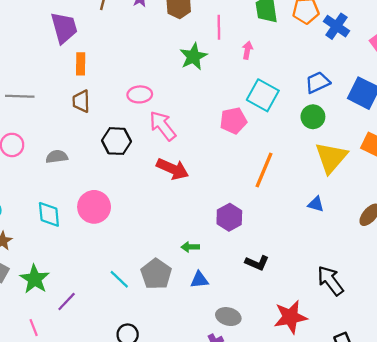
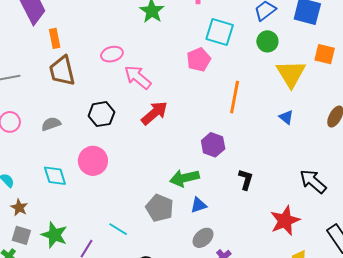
brown trapezoid: (81, 101) -> (62, 71), size x1.5
black hexagon: (116, 141) -> (101, 114), moved
red arrow: (173, 169) -> (155, 113), turned -52
blue triangle: (316, 204) -> (286, 117), turned 35
green arrow: (190, 247) -> (184, 178), size x1.8
black L-shape: (257, 263) -> (246, 179), turned -85
cyan line: (119, 279) -> (118, 229), moved
gray ellipse: (228, 317) -> (203, 238), moved, turned -45

